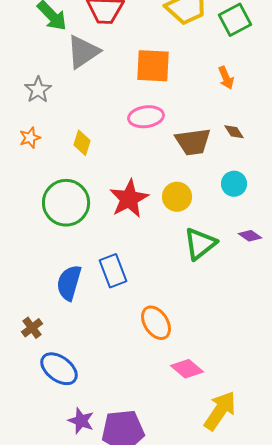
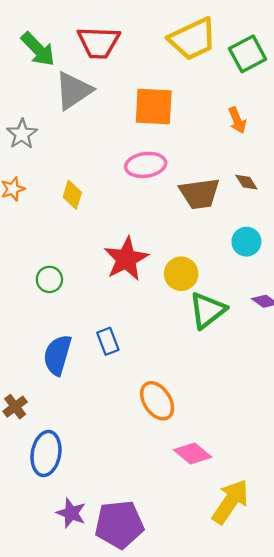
yellow circle: (177, 197) -> (181, 274), moved
green circle: (66, 203) -> (49, 279), moved, size x0.5
blue rectangle: (113, 271) -> (108, 341), size x0.7
blue ellipse: (59, 369) -> (46, 453), turned 63

